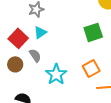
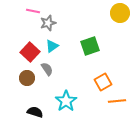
green square: (93, 32) -> (90, 46), moved
cyan star: (56, 74) -> (66, 101), moved

